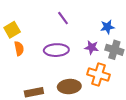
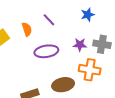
blue star: (107, 27) -> (88, 15), moved
orange semicircle: (19, 48) -> (27, 29), moved

